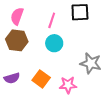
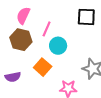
pink line: (52, 20) -> (47, 29), moved
orange square: (41, 79) -> (43, 67), moved

